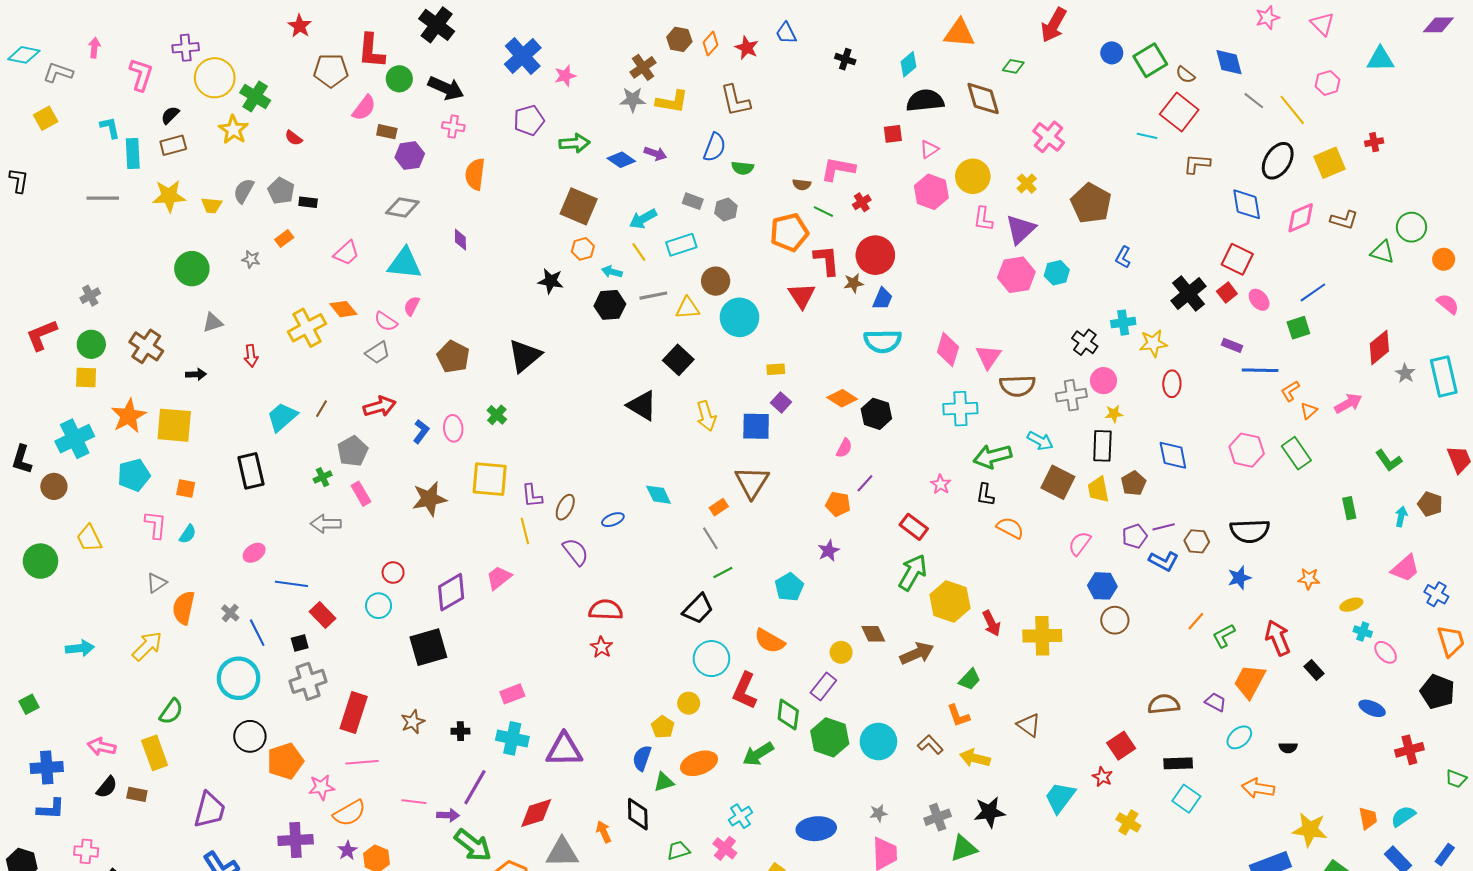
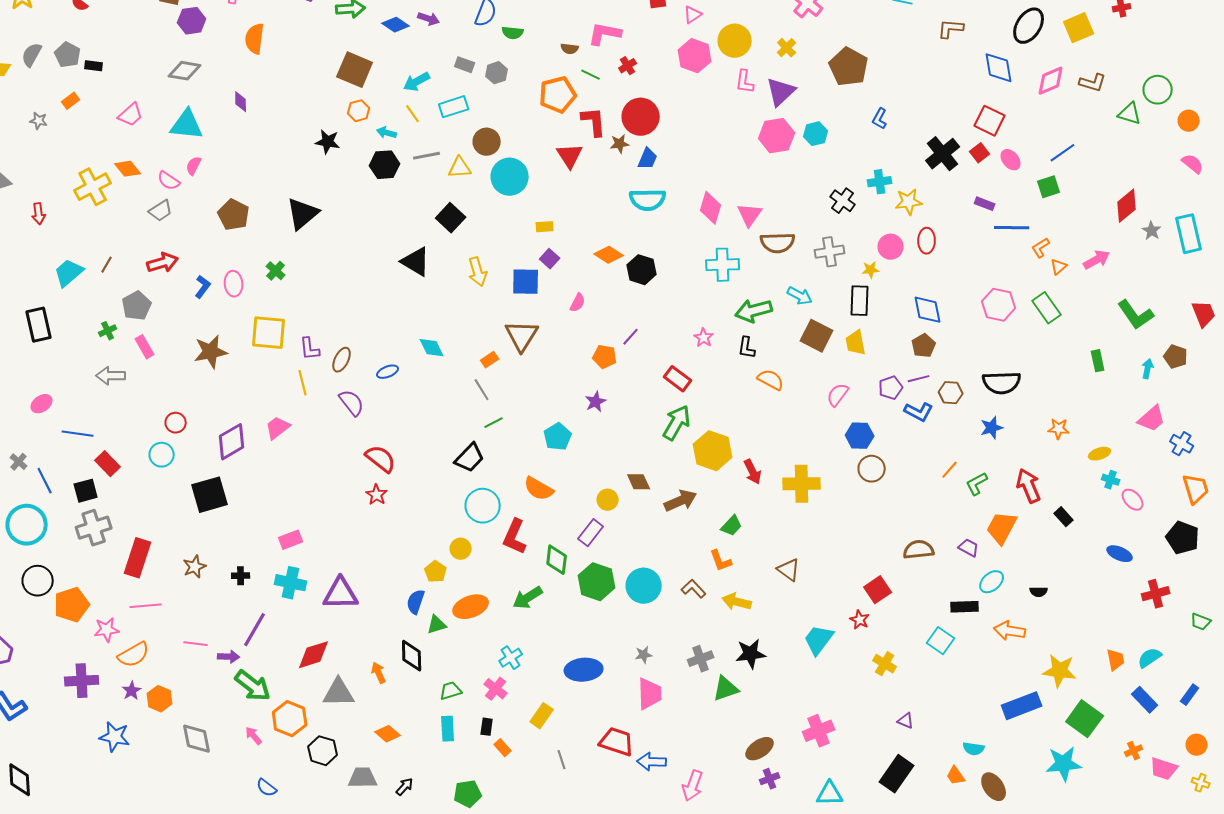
pink circle: (1103, 381) -> (891, 247), moved
pink semicircle: (844, 448) -> (578, 303), moved
green L-shape: (1389, 460) -> (1136, 315), size x1.4
brown pentagon: (1134, 483) -> (924, 346), moved
red semicircle: (606, 610) -> (381, 459), turned 36
black square: (300, 643) -> (86, 491), size x1.4
black rectangle: (1178, 763) -> (965, 607), moved

